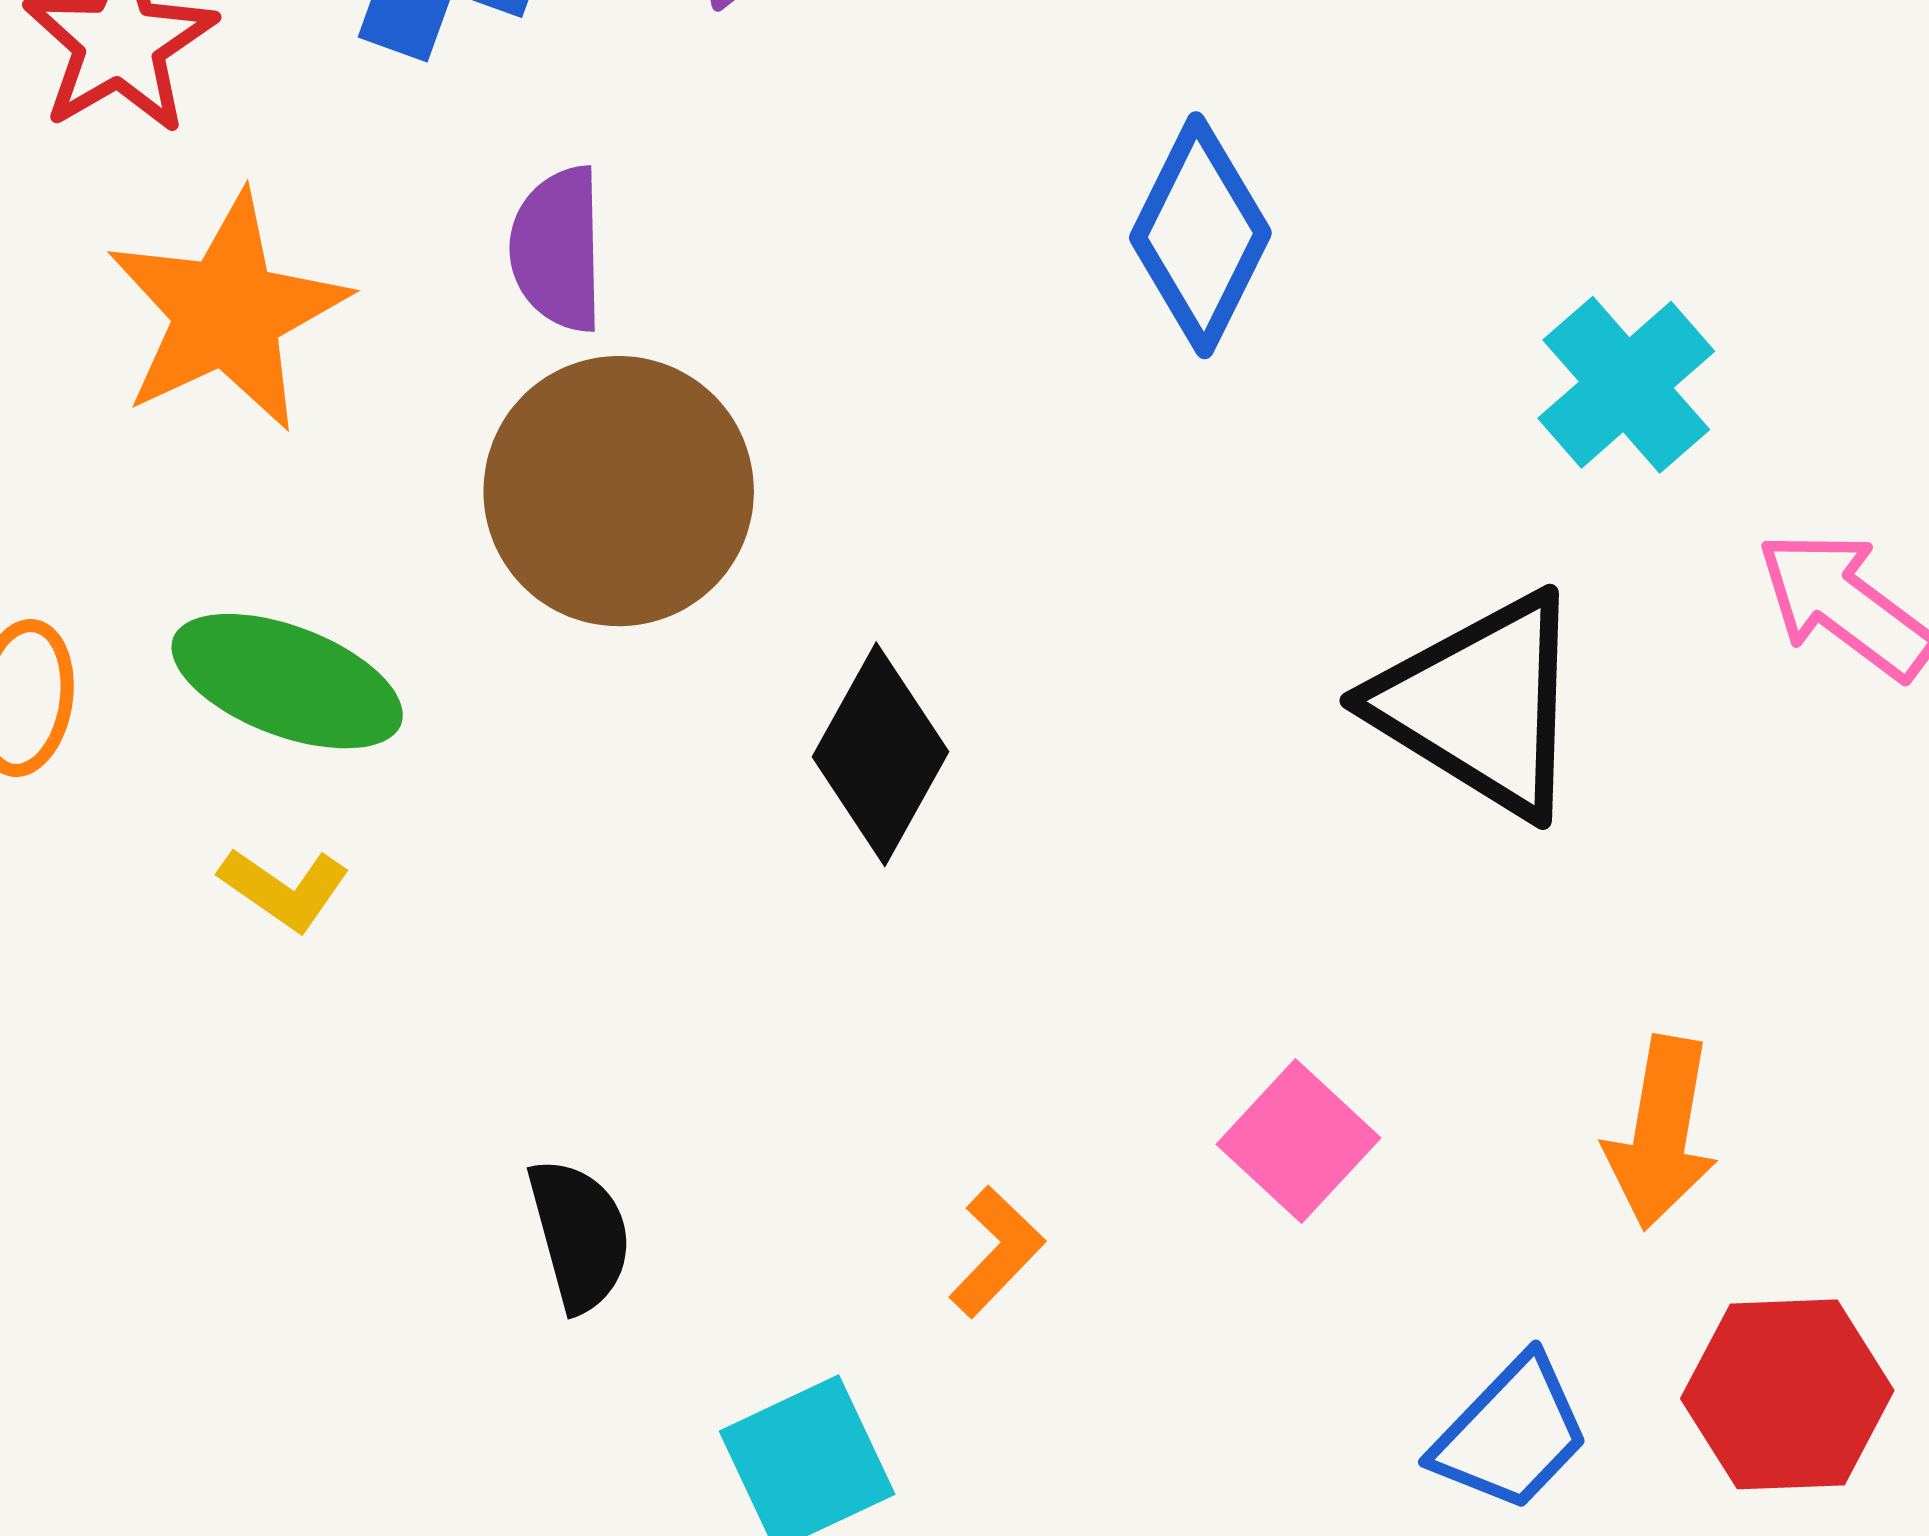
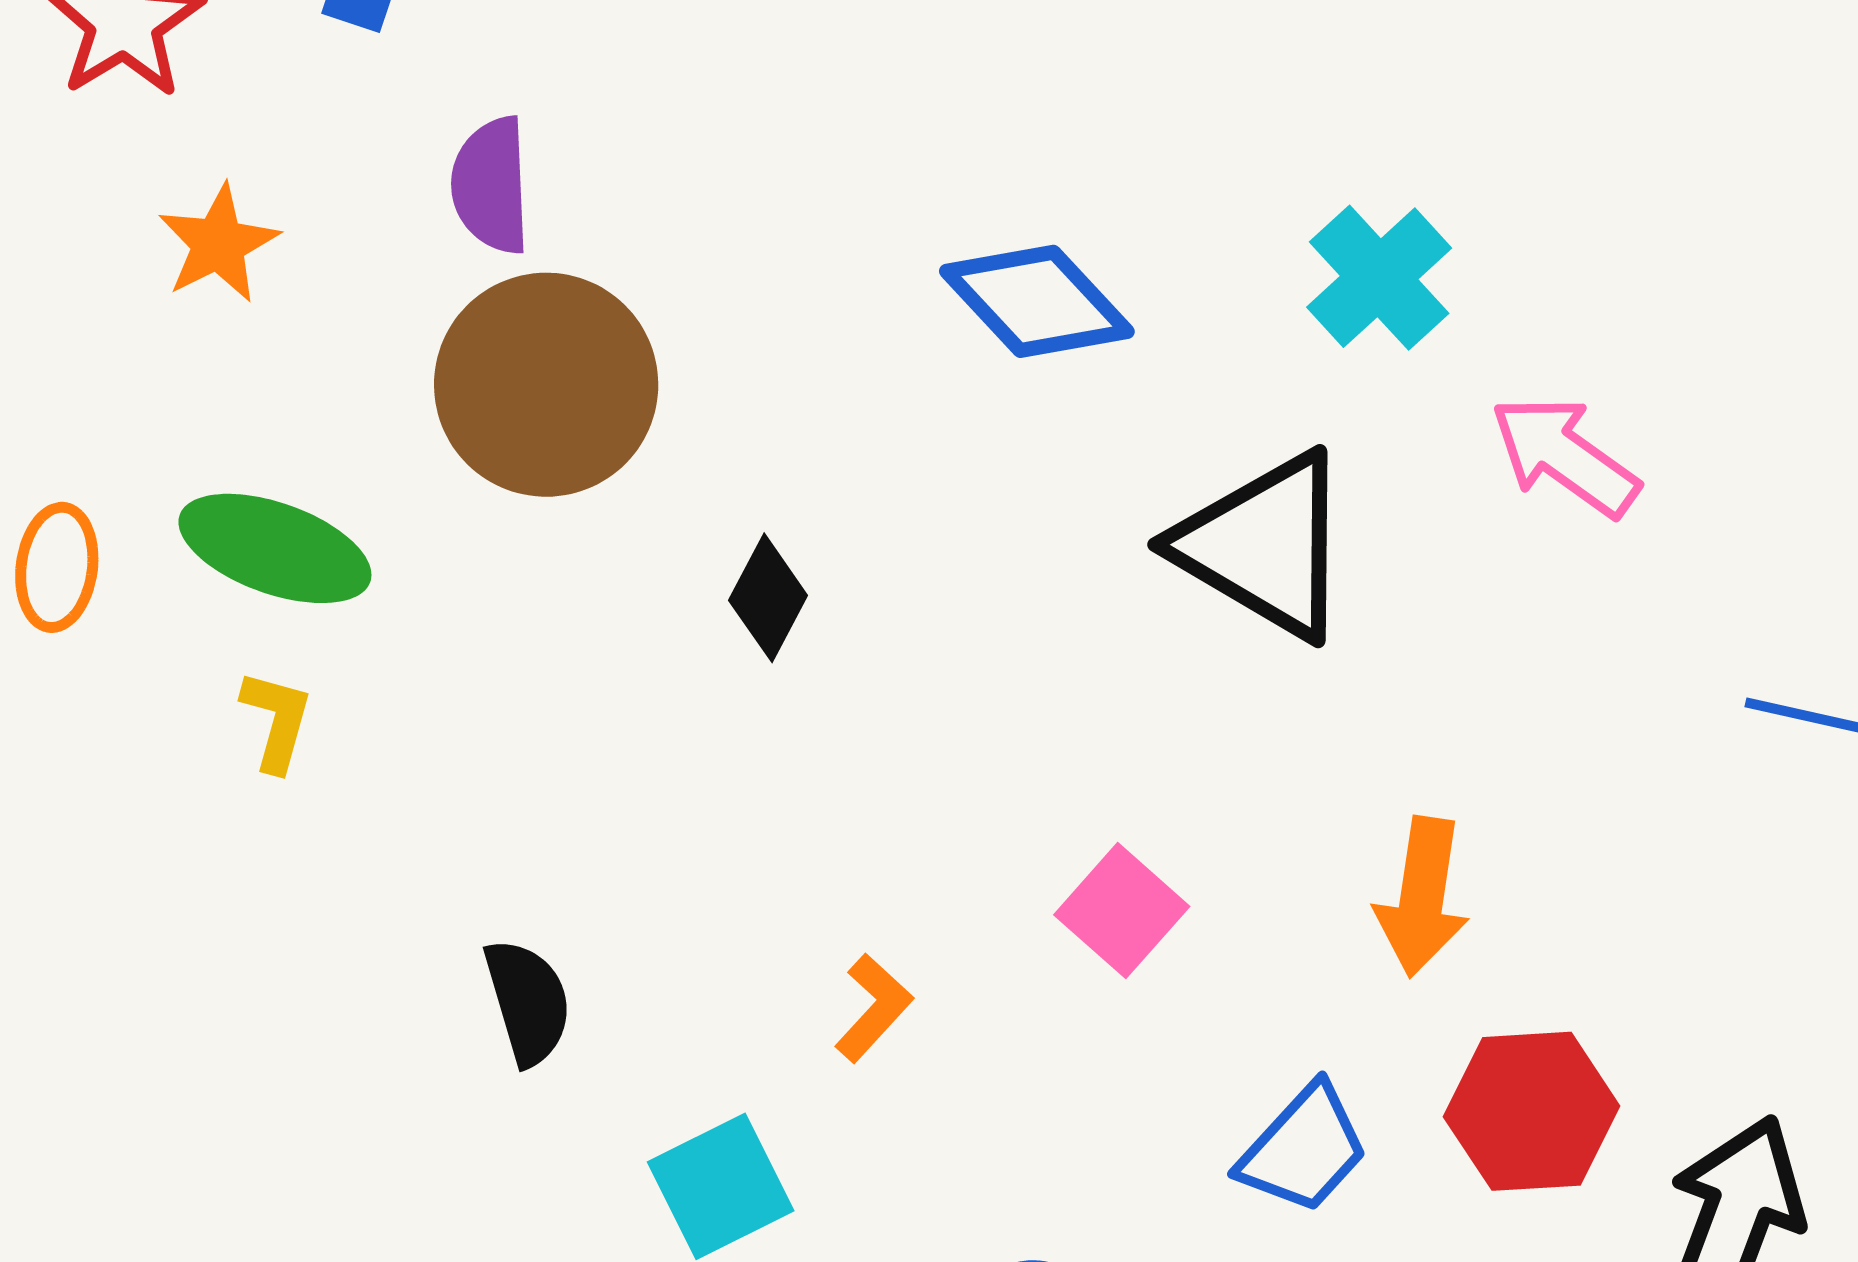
blue diamond: (1200, 235) -> (1037, 301), moved, turned -68
orange star: (227, 312) -> (218, 244), size x0.6
black diamond: (881, 754) -> (768, 598), size x0.7
yellow L-shape: (284, 889) -> (277, 721), turned -108

